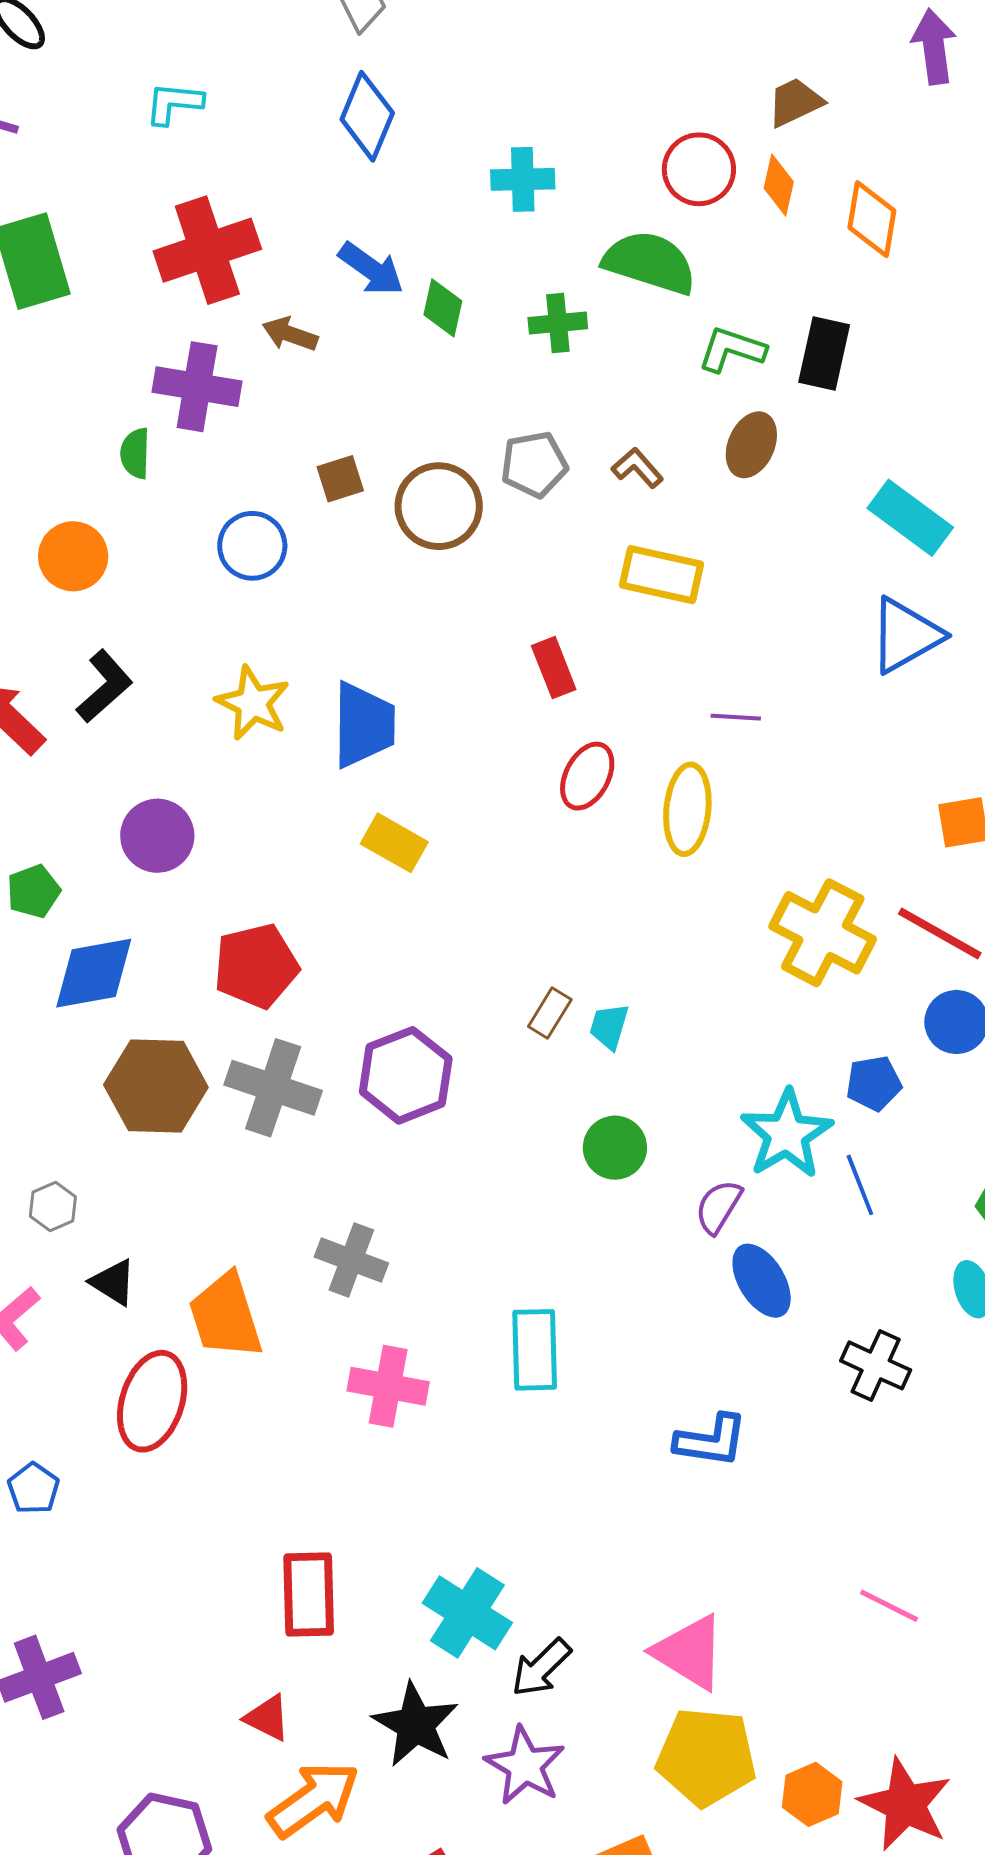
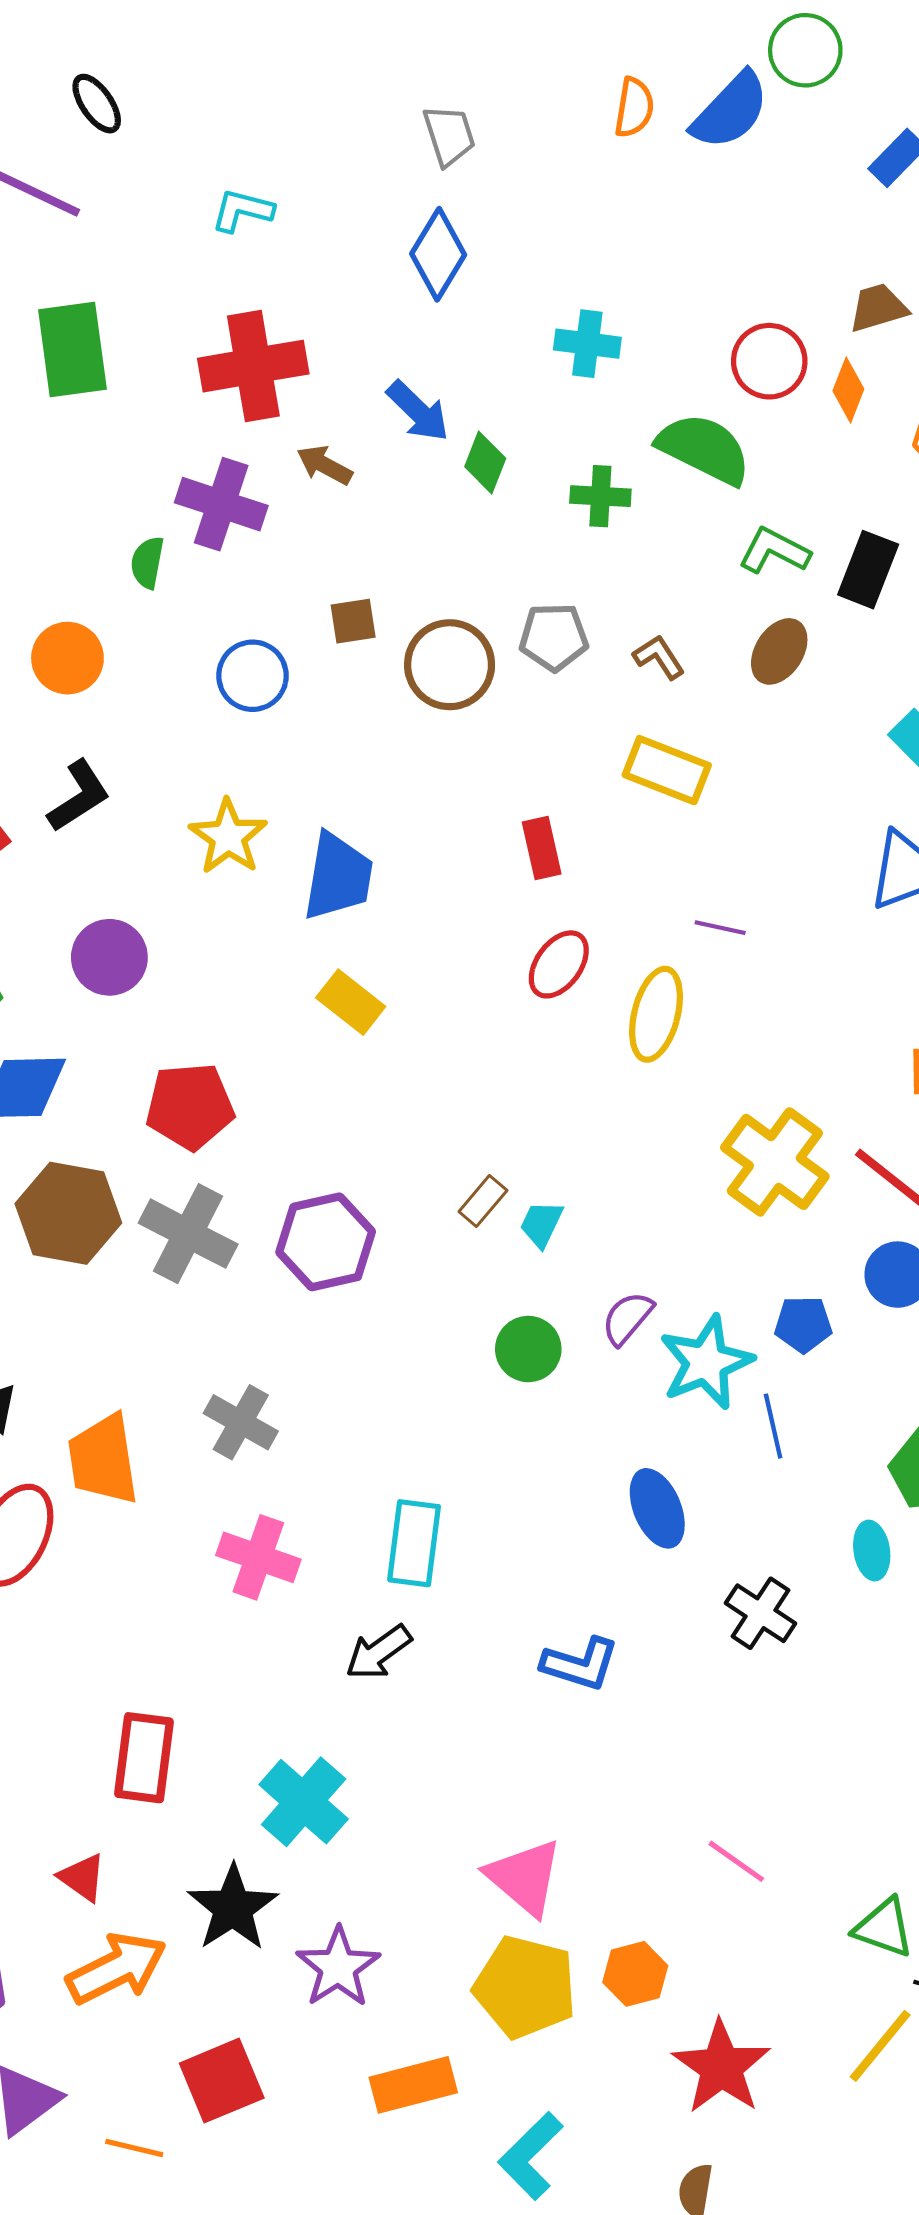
purple semicircle: (719, 1207) -> (627, 1318), moved
black arrow: (541, 1668) -> (378, 1652), moved
orange hexagon: (812, 1794) -> (635, 1974), moved

